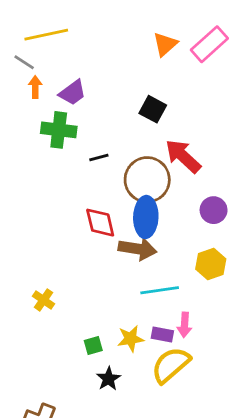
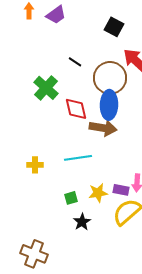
green cross: (59, 130) -> (46, 88), moved, turned 35
black line: (99, 158) -> (75, 62), turned 48
cyan line: (160, 290) -> (78, 158), moved
yellow cross: (44, 300) -> (35, 165), turned -35

